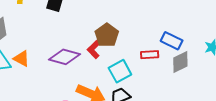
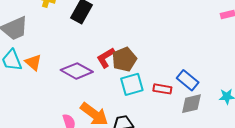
red L-shape: (95, 48) -> (106, 58), moved
cyan square: (120, 71) -> (132, 84), moved

